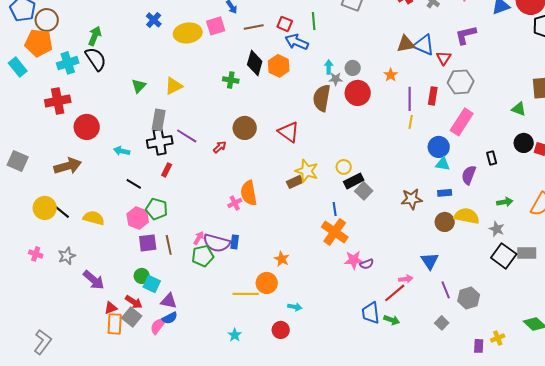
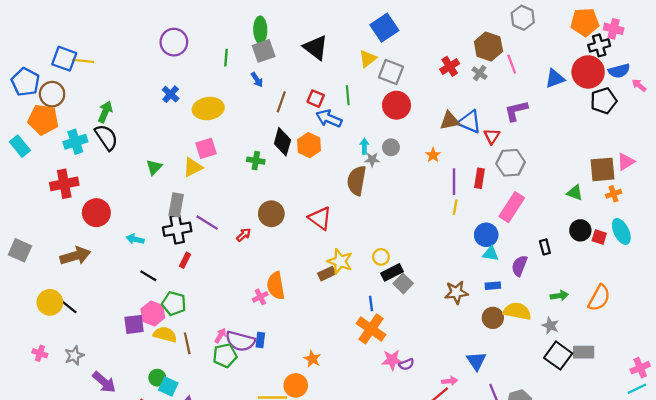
pink square: (216, 26) -> (206, 148), moved
brown line: (254, 27) -> (281, 102), turned -60
red circle: (358, 93) -> (396, 105), moved
yellow semicircle: (94, 218) -> (165, 334), moved
purple square: (148, 243) -> (134, 324), moved

